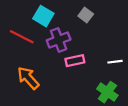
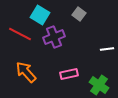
pink rectangle: (75, 61) -> (69, 74), moved
white line: (115, 62) -> (107, 49), moved

